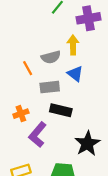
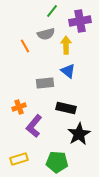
gray semicircle: (51, 57) -> (46, 34), moved
orange line: (28, 68) -> (25, 46), moved
black rectangle: (61, 110) -> (66, 108), moved

